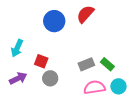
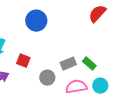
red semicircle: (85, 14) -> (97, 14), moved
gray circle: (50, 78) -> (47, 78), moved

